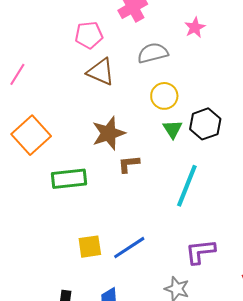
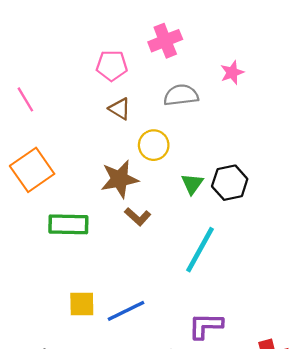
brown triangle: (101, 72) -> (120, 109), size x0.7
pink line: (17, 74) -> (25, 99), turned -70
yellow circle: (164, 96) -> (154, 145), moved
brown L-shape: (129, 164) -> (138, 217), turned -140

